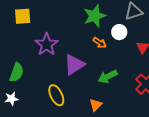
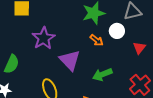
purple triangle: (74, 65) -> (70, 60), turned -45

